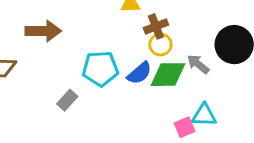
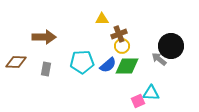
gray arrow: (198, 64) -> (159, 59), moved
gray rectangle: (67, 100) -> (46, 69), moved, turned -32

